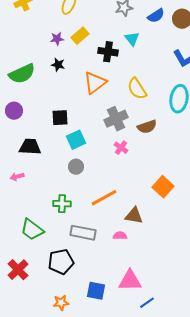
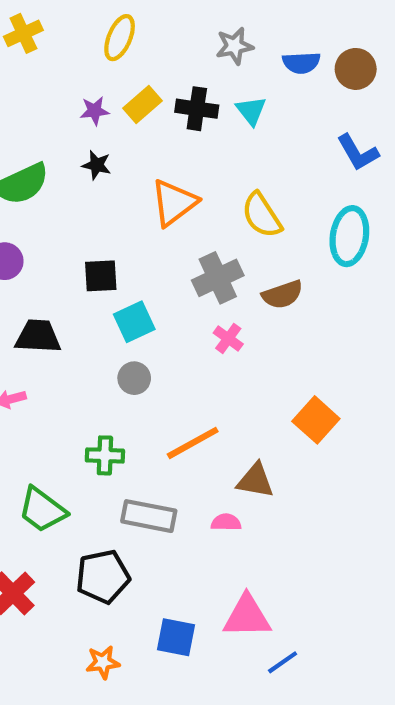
blue semicircle: (156, 16) -> (301, 63), turned 30
black cross: (108, 52) -> (197, 109), moved

